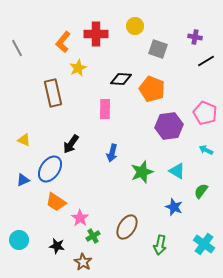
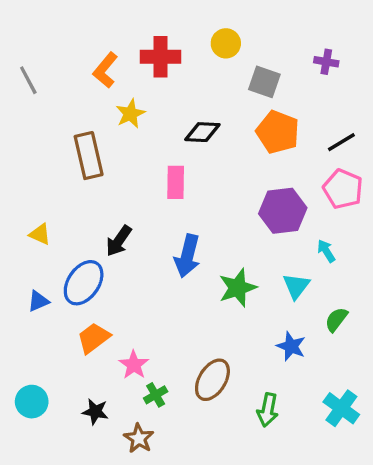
black line: (206, 61) -> (341, 142), moved
orange pentagon: (152, 89) -> (278, 132), moved
cyan arrow: (206, 150) -> (326, 251), moved, turned 32
blue arrow: (112, 153) -> (187, 256), size x1.4
cyan triangle: (177, 171) -> (296, 286), turned 36
orange trapezoid: (56, 202) -> (94, 338), turned 110

